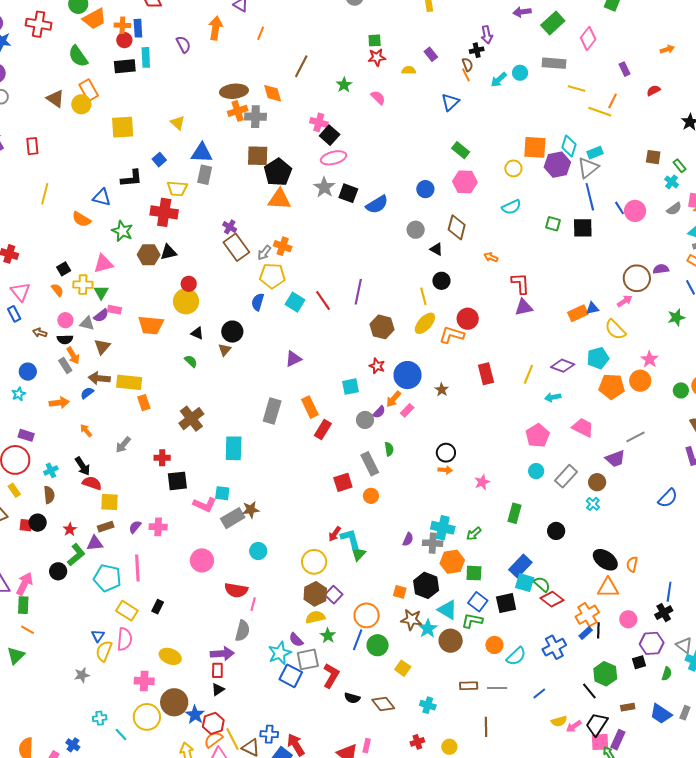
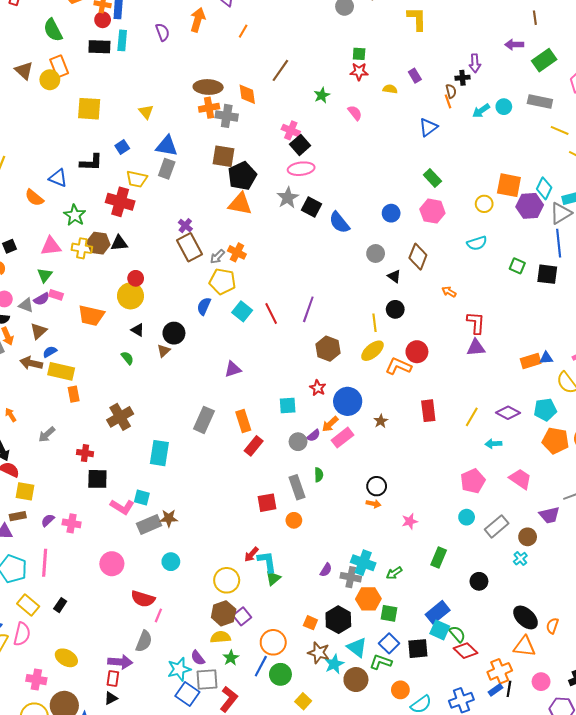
blue semicircle: (377, 205) -> (339, 222), turned 75
yellow cross: (83, 285) -> (82, 248), moved
blue semicircle: (87, 393) -> (50, 352), moved
pink rectangle: (407, 410) -> (342, 438), size x1.5

